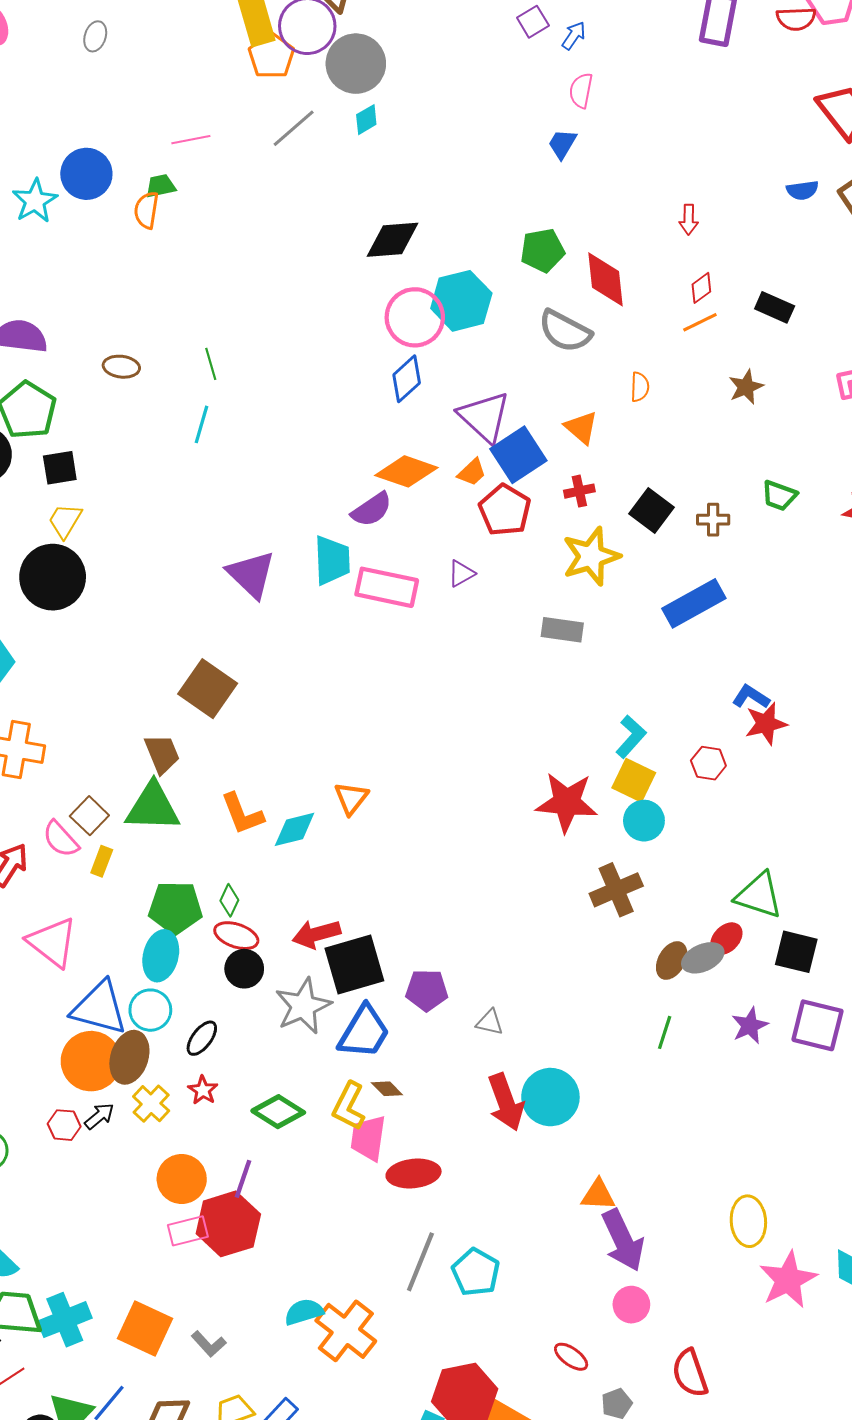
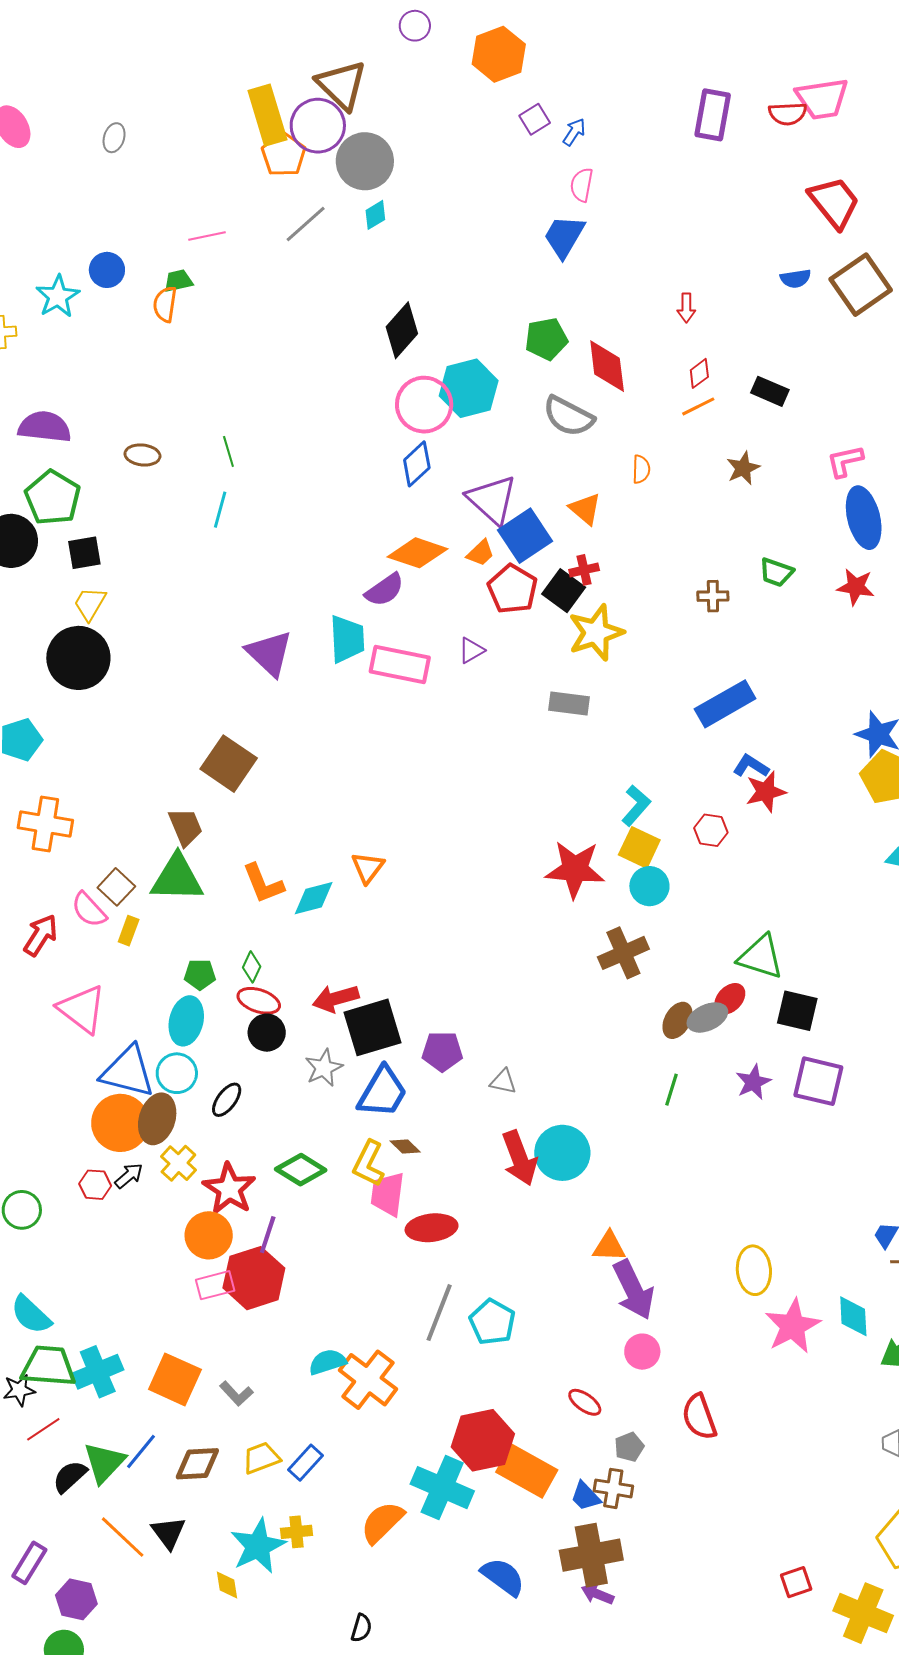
blue trapezoid: (562, 144) -> (564, 236), size x1.5
blue circle: (86, 174) -> (107, 270), size x0.7
black diamond: (393, 240) -> (402, 330), turned -44
black square: (652, 510) -> (564, 591), moved
blue rectangle: (694, 603) -> (725, 704), moved
green pentagon: (175, 908) -> (200, 974), size x0.6
gray star: (303, 1006) -> (324, 1068), size x0.7
red star: (203, 1090) -> (229, 1189), moved, size x1.8

